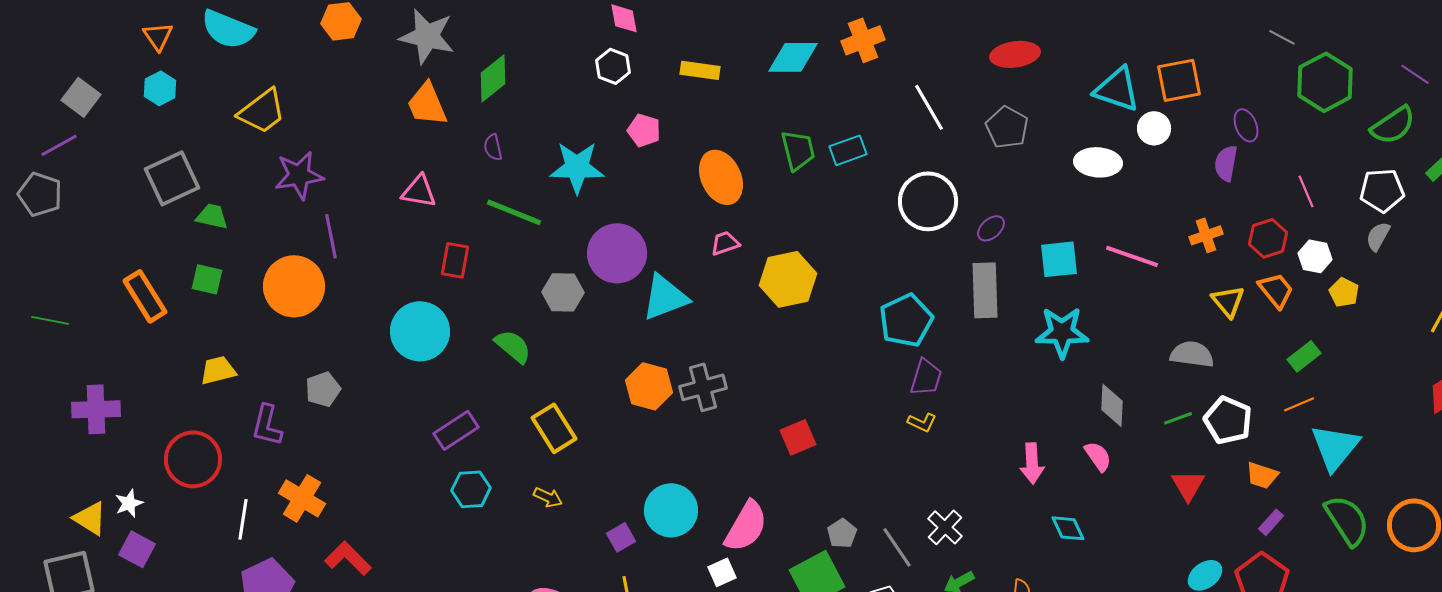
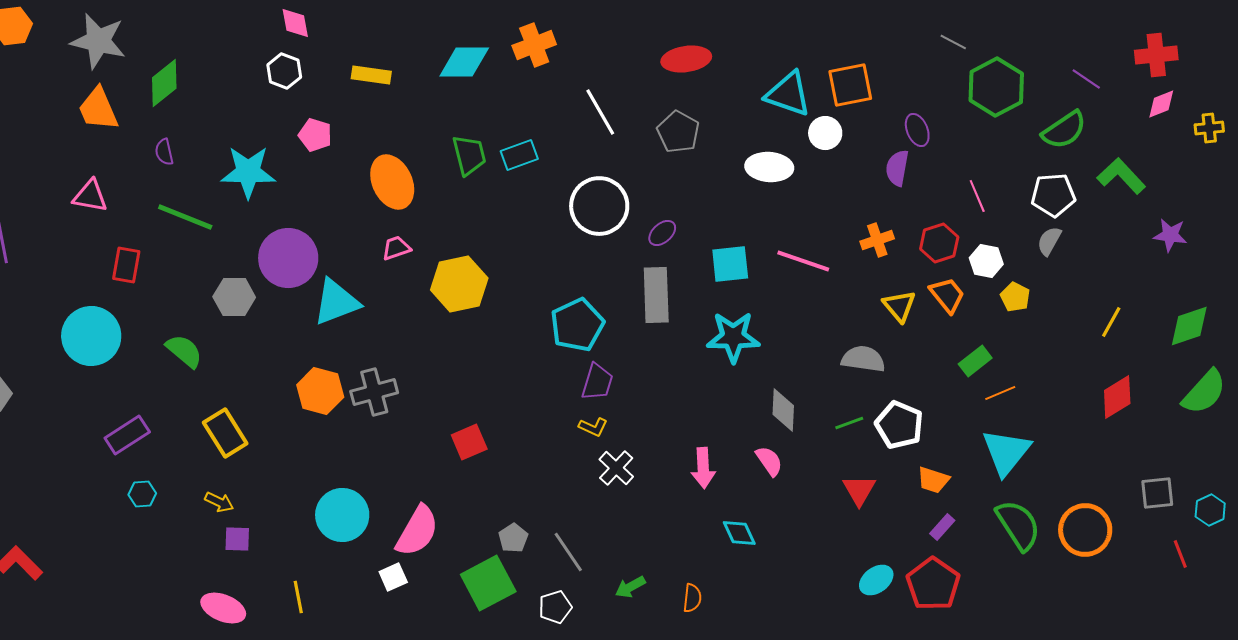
orange line: (1299, 404) -> (1000, 393), moved
cyan hexagon: (471, 489) -> (142, 494), size x0.7
white cross: (945, 527) -> (616, 468), moved
purple square: (621, 537) -> (237, 539), moved, turned 32

